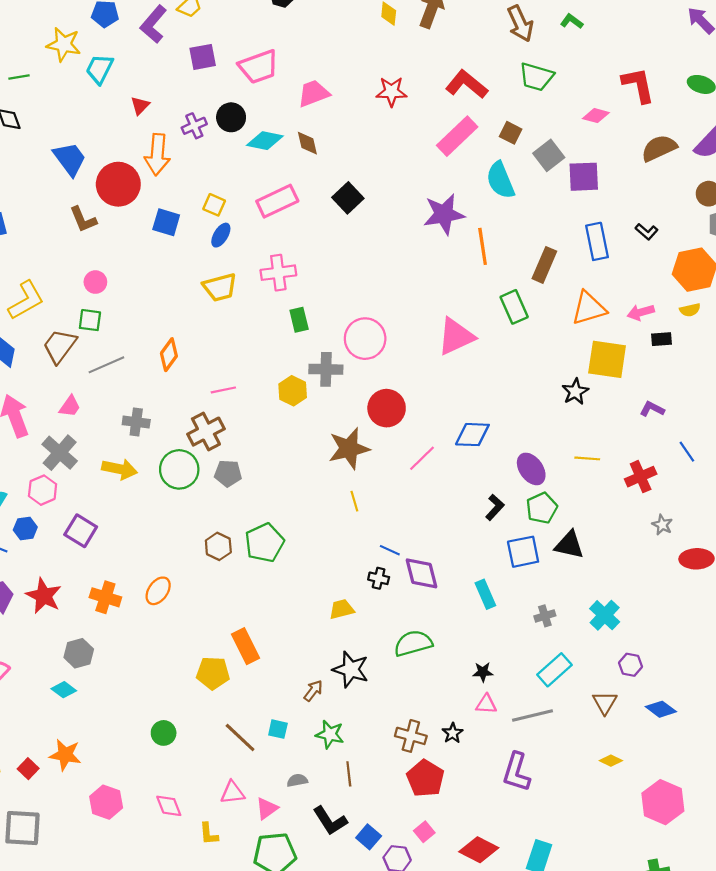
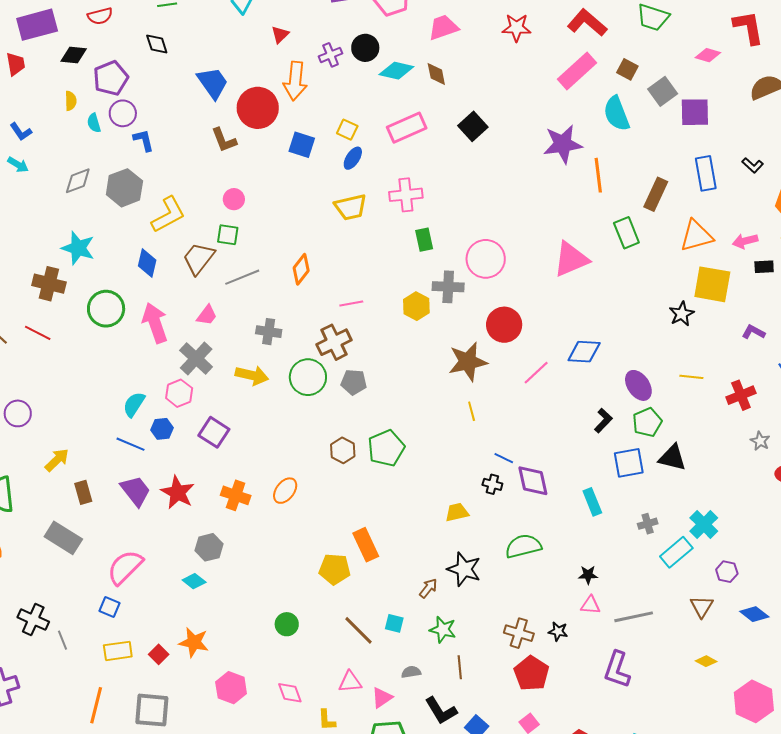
cyan rectangle: (554, 670) -> (676, 552), moved
black star: (453, 733) -> (558, 631), turned -30

